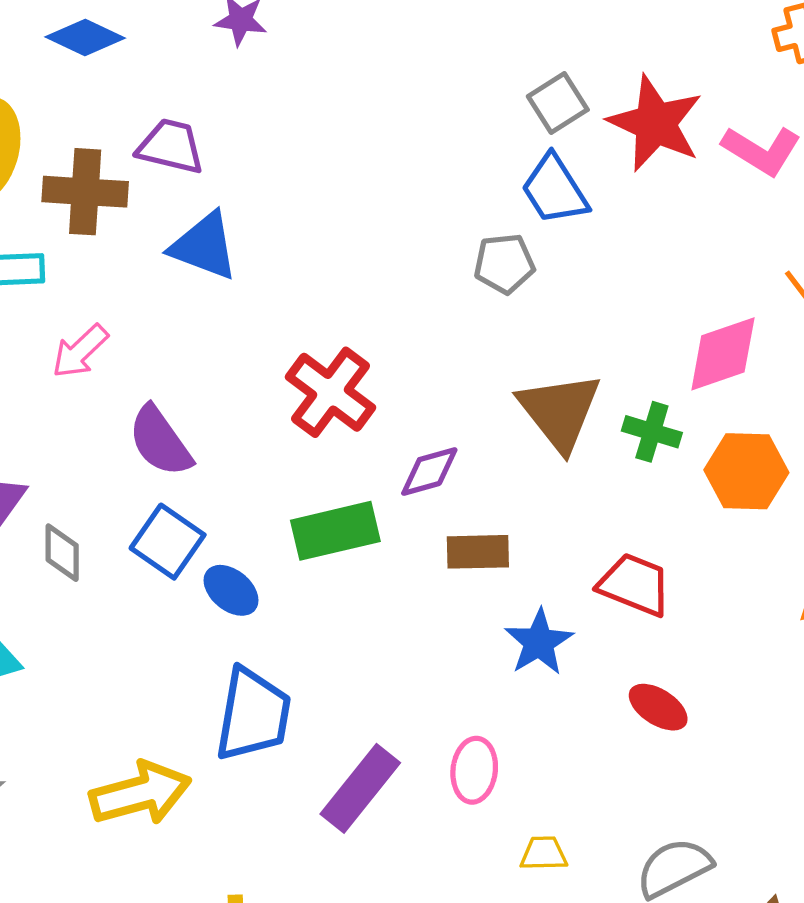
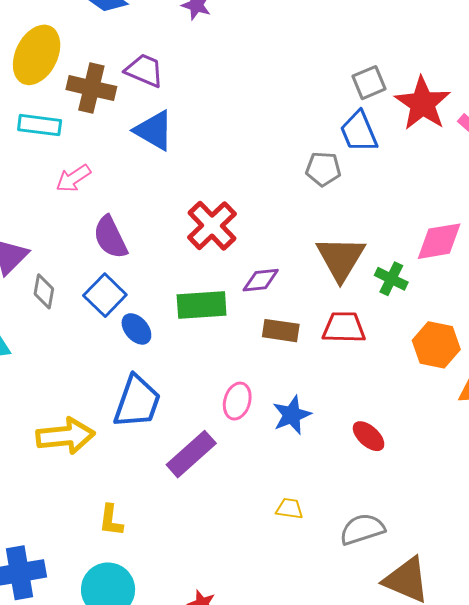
orange hexagon: (746, 471) -> (436, 345), moved
red trapezoid: (635, 585) -> (344, 327), moved, turned -30
blue star: (539, 642) -> (292, 415), moved
pink ellipse: (474, 770) -> (237, 401), moved

